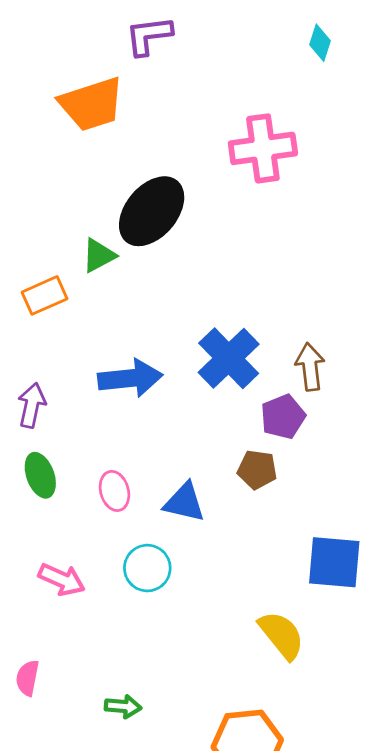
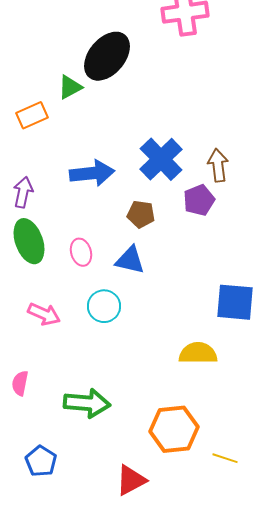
brown pentagon: (257, 470) -> (141, 214), moved
green ellipse: (40, 475) -> (29, 241), size x1.4
yellow semicircle: (281, 635) -> (198, 353), turned -51
green arrow: (123, 706) -> (87, 403), size x1.8

